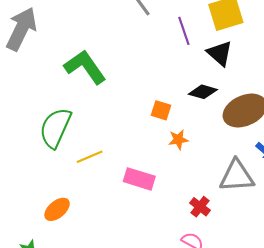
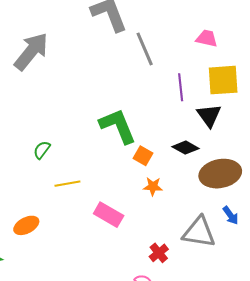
green L-shape: (85, 67) -> (118, 126), moved
green semicircle: (55, 128) -> (42, 150), size x0.5

